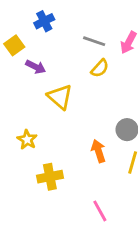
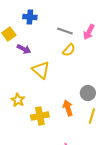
blue cross: (44, 21) -> (30, 17), turned 32
yellow cross: (50, 177) -> (40, 116), moved

